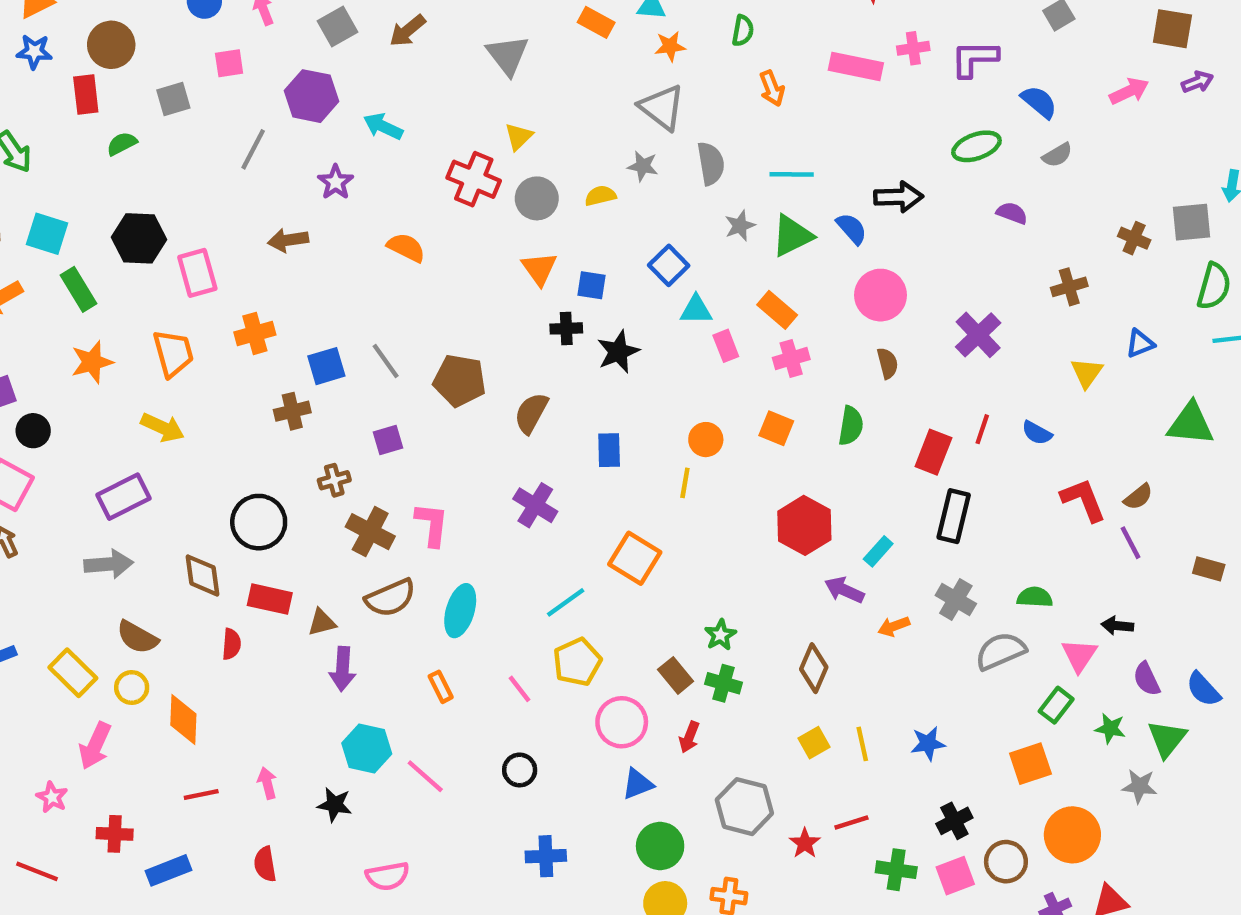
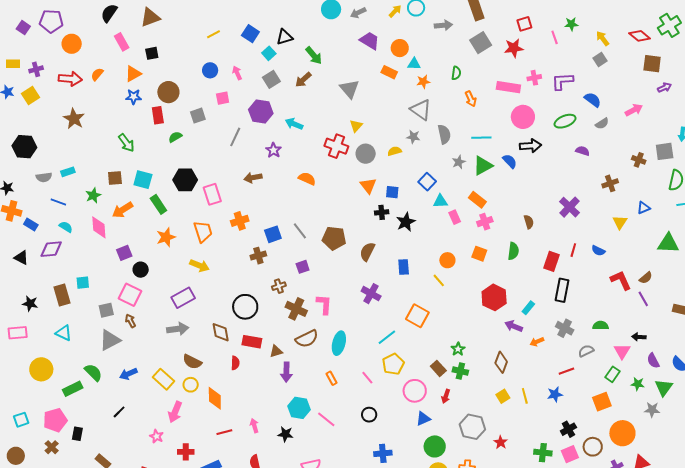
pink arrow: (1129, 91) -> (634, 110), moved
pink circle: (881, 295) -> (523, 117), moved
yellow line: (685, 483) -> (439, 280), turned -48
gray semicircle: (1001, 651) -> (586, 351), size x0.7
red line: (851, 823) -> (566, 371), moved

